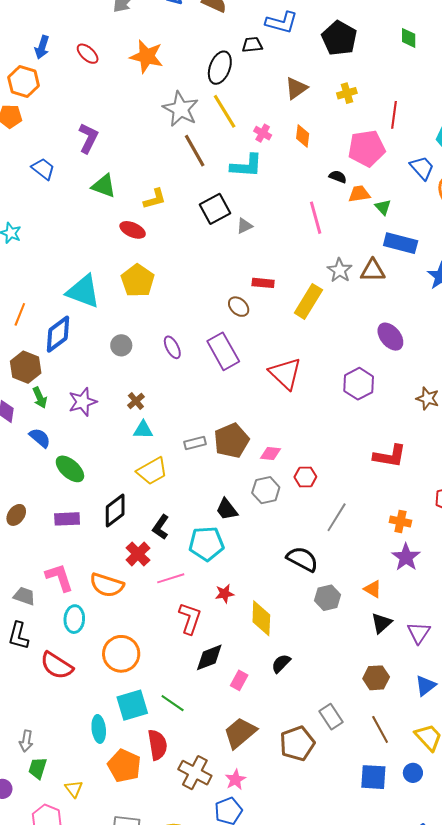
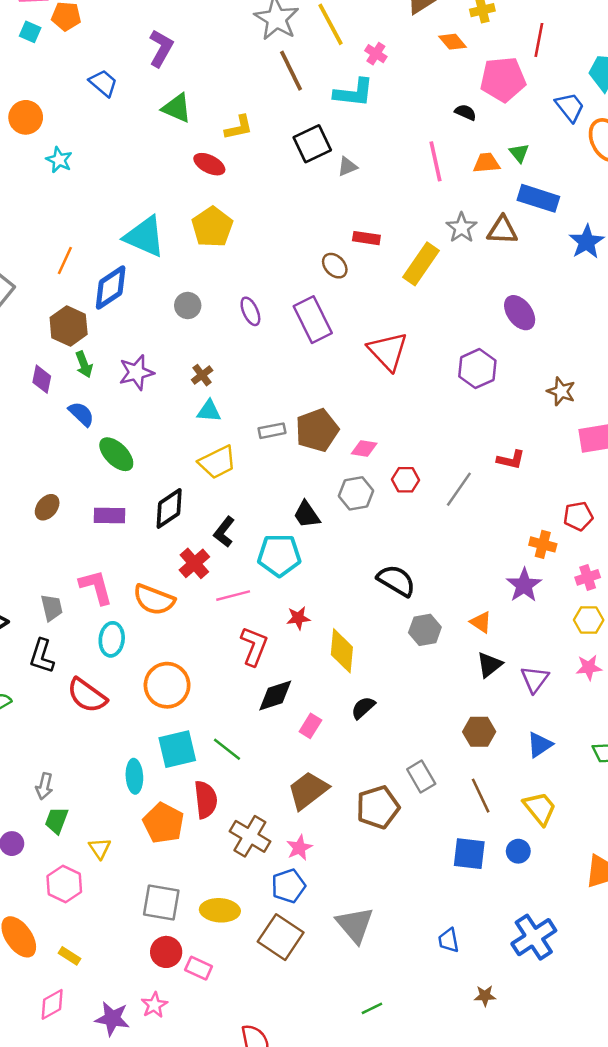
orange diamond: (303, 136) -> (453, 42), moved, turned -50
orange trapezoid: (359, 194) -> (486, 163), moved
red L-shape: (390, 456) -> (511, 460), size x0.7
gray line: (337, 517) -> (459, 489), moved
orange cross: (400, 521) -> (543, 544), moved
gray trapezoid: (24, 596) -> (52, 608), turned 55

